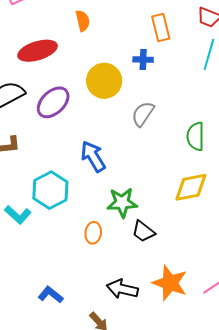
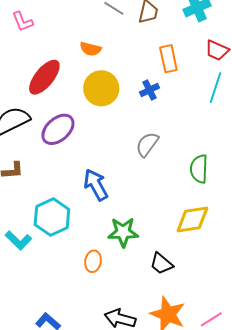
orange semicircle: (83, 21) -> (91, 49), turned 115
red ellipse: (38, 51) -> (44, 77), turned -36
blue cross: (143, 60) -> (149, 90), turned -30
yellow circle: (104, 81) -> (101, 88), moved
black trapezoid: (143, 231) -> (161, 264), moved

